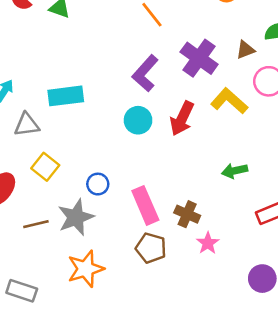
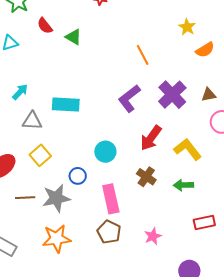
yellow L-shape: (229, 101) -> (188, 149), moved
cyan circle: (138, 120) -> (105, 152), moved
brown cross: (187, 214) -> (146, 177), moved

